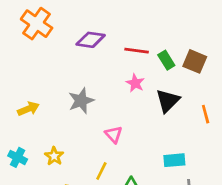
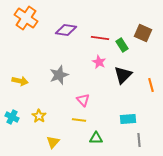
brown square: (195, 61) -> (143, 33), moved
yellow arrow: (28, 109) -> (20, 81), turned 35
yellow line: (101, 171) -> (79, 120), moved, turned 72

